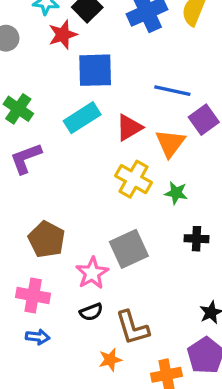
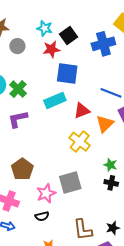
green star: (176, 193) -> (110, 165), moved
brown L-shape: (132, 328) -> (83, 230), moved

